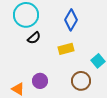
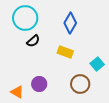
yellow rectangle: (66, 49) -> (65, 52), turned 35

